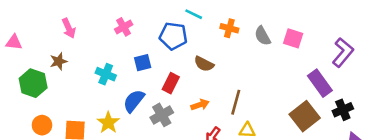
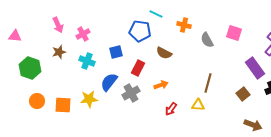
pink cross: (124, 27) -> (83, 34), moved
gray semicircle: (263, 36) -> (207, 40), moved
brown star: (59, 61) -> (59, 52), moved
brown line: (236, 102) -> (208, 83), moved
brown square: (305, 116) -> (243, 94), size x0.6
yellow star: (108, 123) -> (89, 99), turned 30

